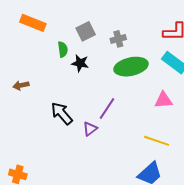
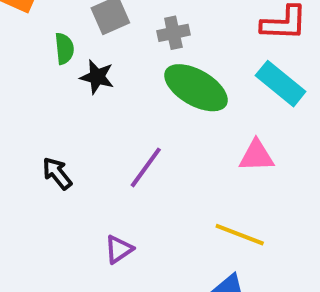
green ellipse: (131, 67) -> (196, 88), turned 40
black arrow: (62, 113) -> (57, 173), size x0.7
purple triangle: (90, 129) -> (119, 249), moved

